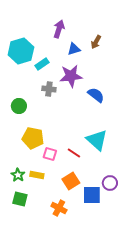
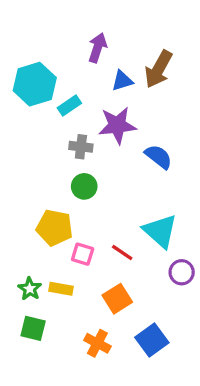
brown arrow: (96, 42) -> (158, 69), size x1.6
green circle: (19, 106) -> (84, 186), moved
purple circle: (110, 183) -> (182, 272), moved
blue square: (92, 195) -> (152, 340), moved, turned -36

